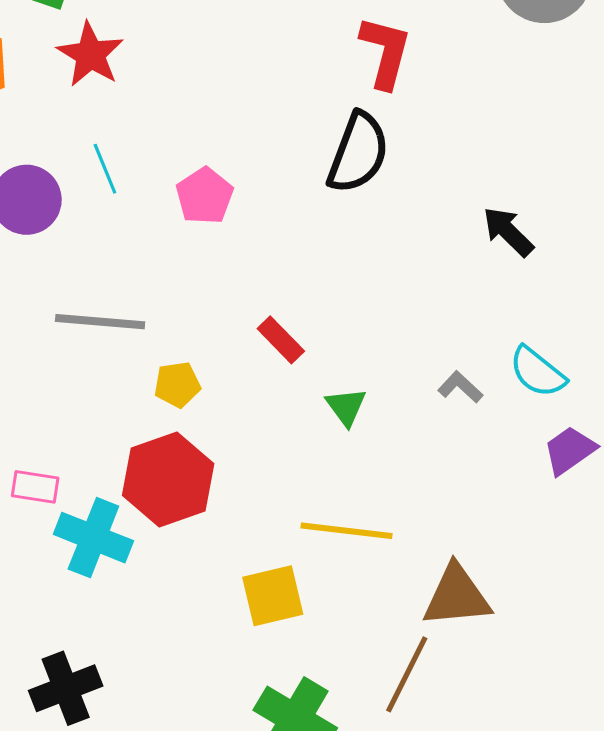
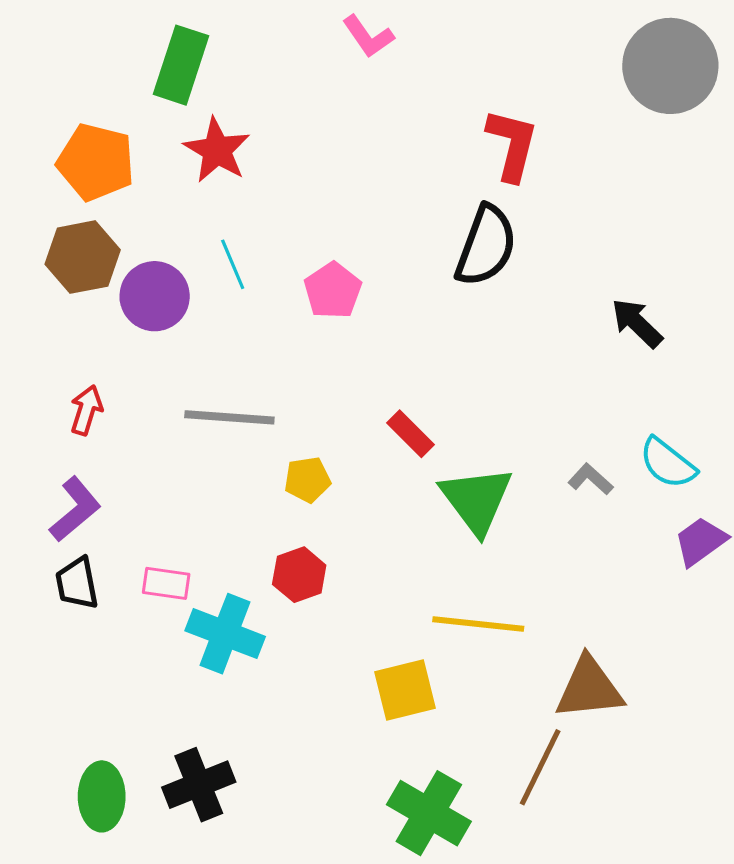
green triangle: (346, 407) -> (476, 500), size x1.8
red hexagon: (168, 479) -> (299, 575), size x0.6

